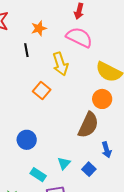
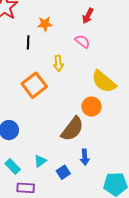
pink semicircle: (79, 37) -> (82, 41), size x0.6
yellow arrow: (60, 64) -> (58, 63), size x0.7
orange square: (42, 91) -> (34, 85), size x1.4

